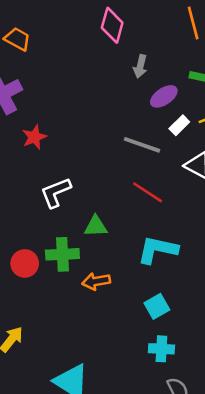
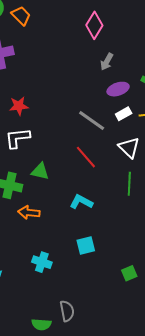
red star: (34, 137) -> (19, 106), moved
cyan L-shape: (158, 250) -> (81, 202), size x0.7
cyan square: (157, 306) -> (86, 246), moved
cyan cross: (161, 349) -> (42, 262), moved

